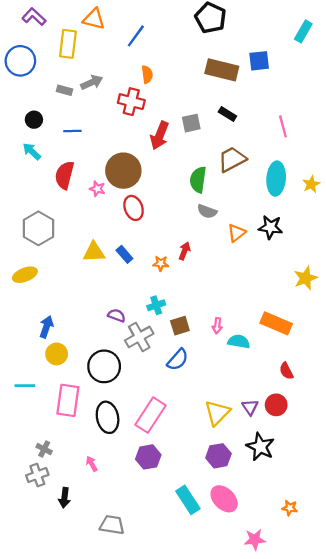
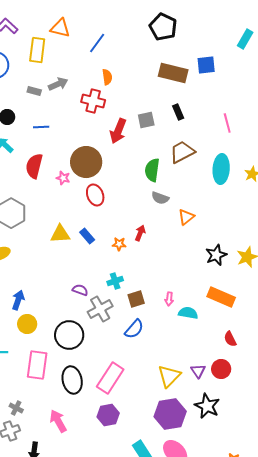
black rectangle: (227, 114) -> (178, 112), turned 35
black star: (270, 227) -> (216, 255), moved, turned -30
purple hexagon: (218, 456) -> (170, 414), size x1.4
pink arrow: (92, 464) -> (58, 421), size x1.6

